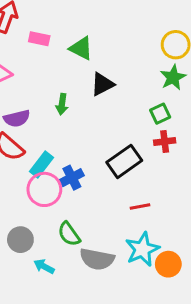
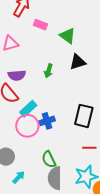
black rectangle: (124, 161) -> (84, 116), turned -50
green semicircle: (69, 234) -> (49, 159), moved
gray semicircle: (97, 259) -> (55, 178), turned 70
cyan arrow: (44, 266) -> (19, 177), turned 96

